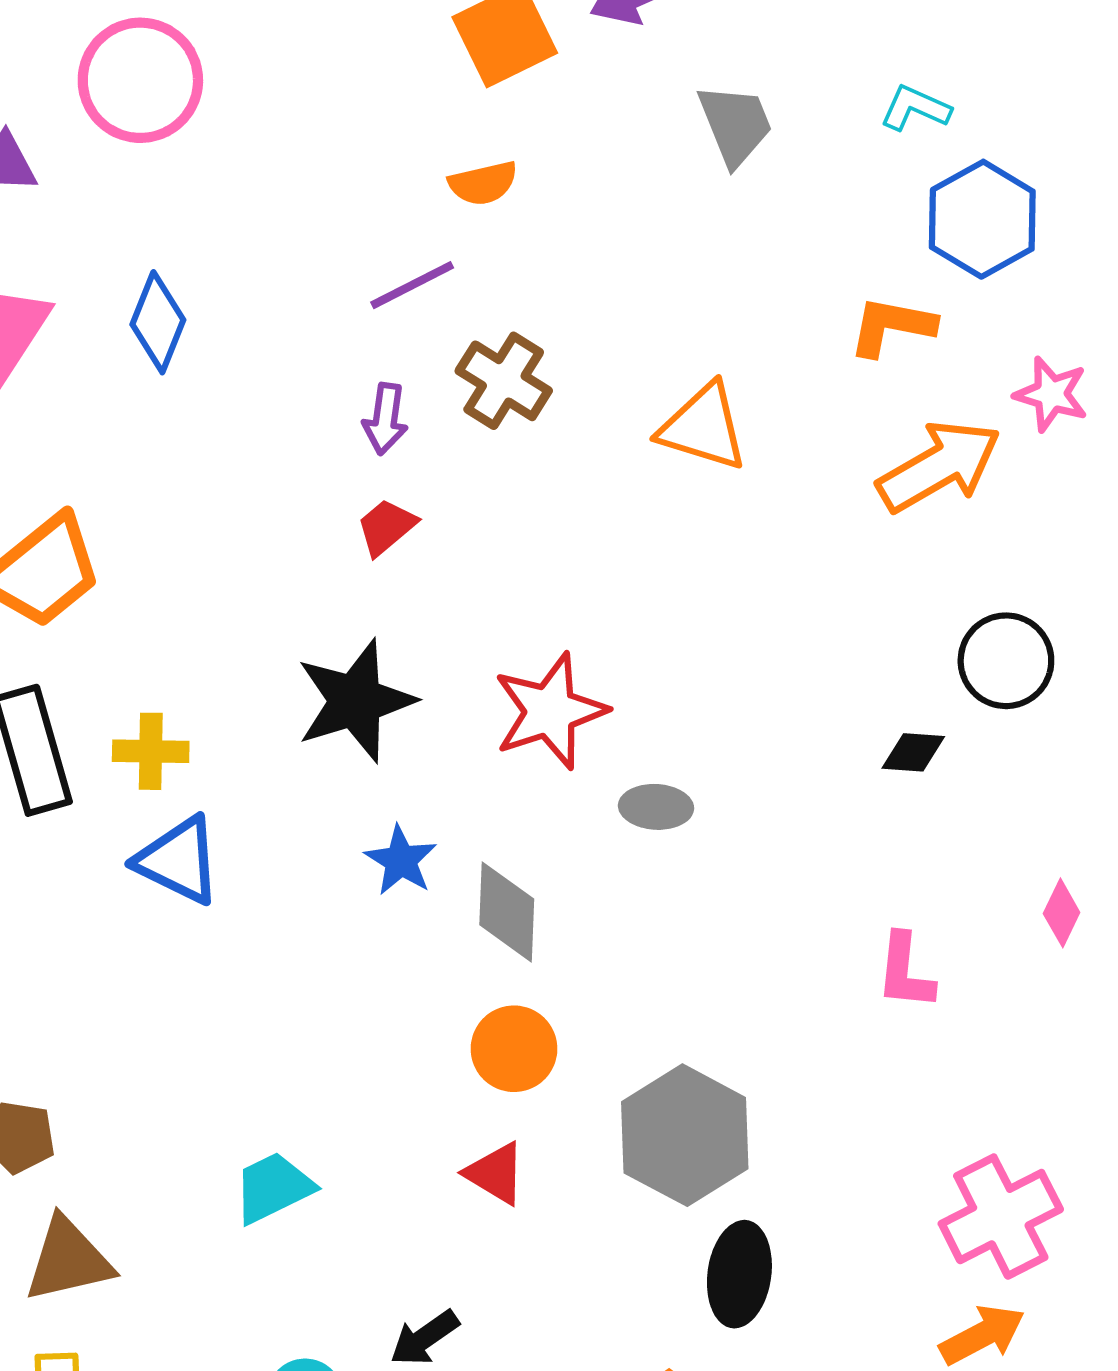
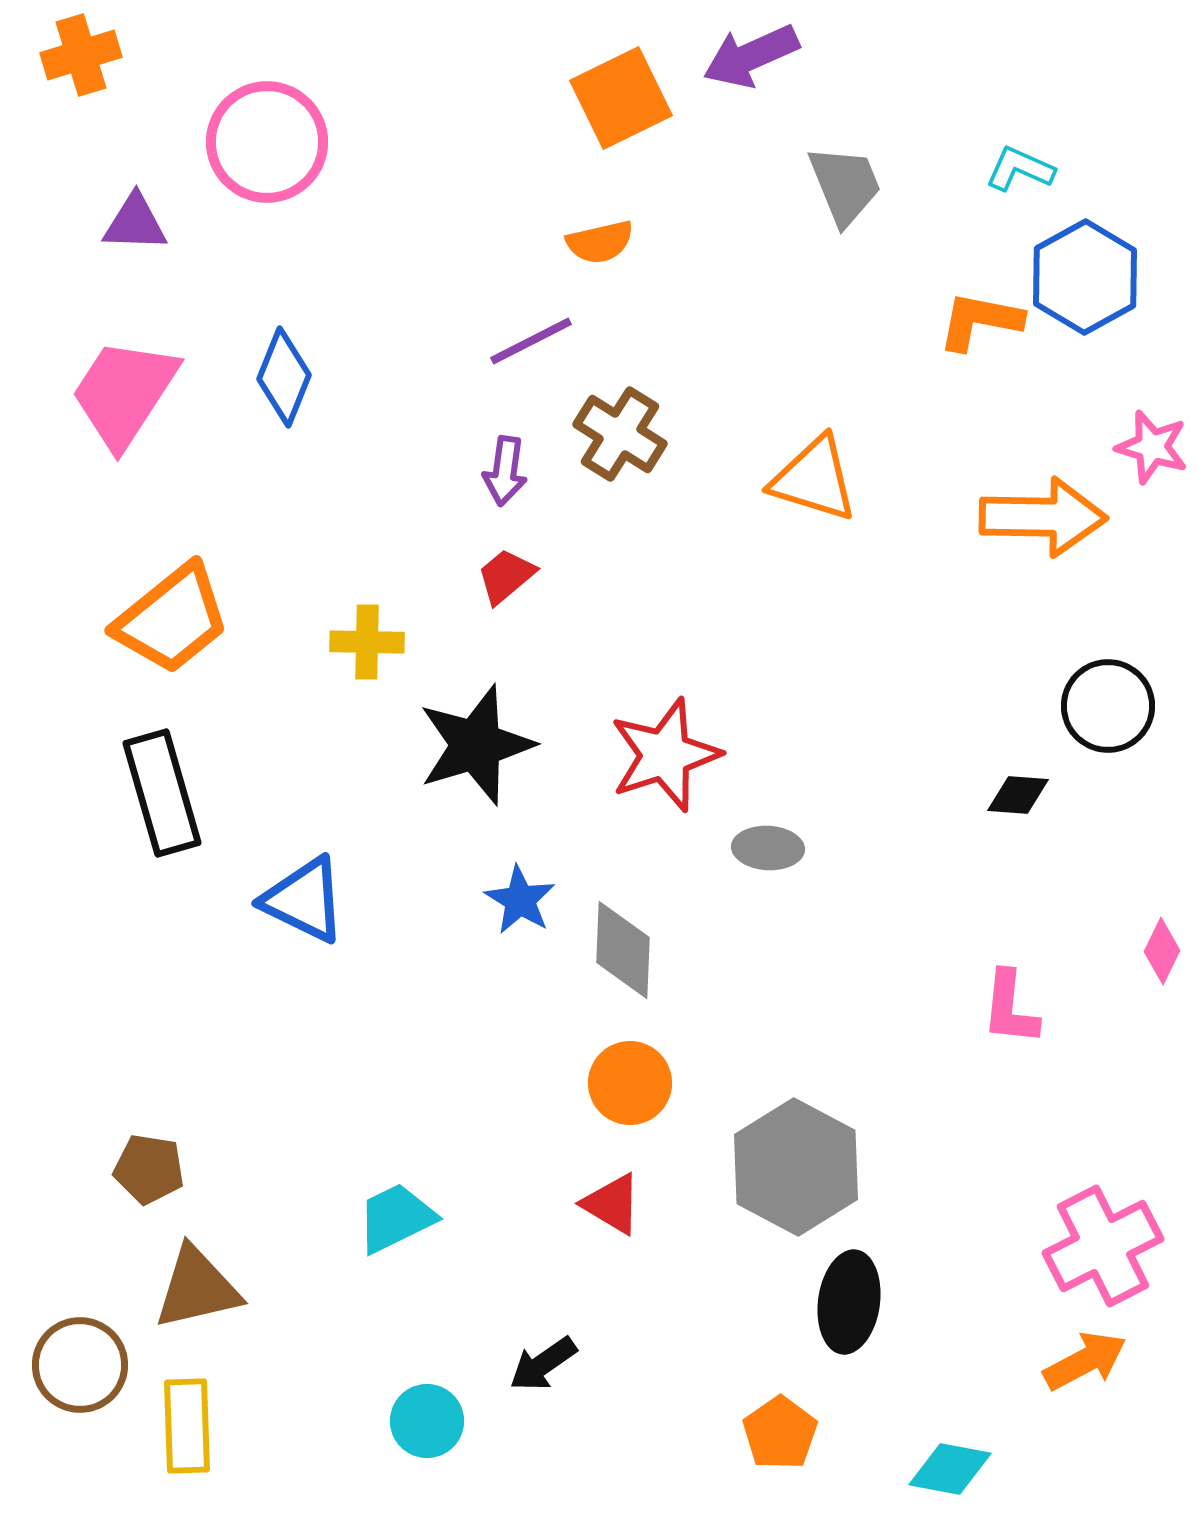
orange L-shape: (892, 326) -> (980, 321), moved
orange arrow: (939, 466) -> (1043, 517), turned 31
yellow cross: (151, 751) -> (367, 642), moved

